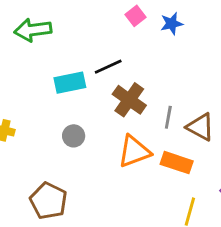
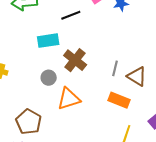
black line: (108, 67) -> (71, 15), moved
brown cross: (129, 100) -> (75, 60), moved
orange triangle: (134, 152) -> (69, 99), moved

